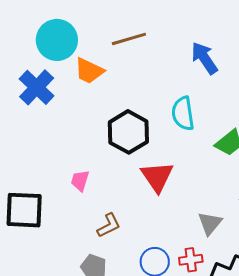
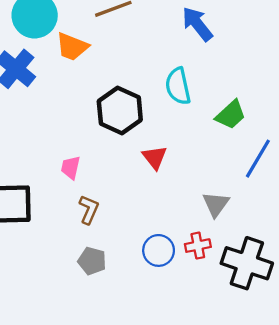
red triangle: (157, 177) -> (155, 157), size x0.7
brown L-shape: (109, 225) -> (89, 210), moved, turned -36

